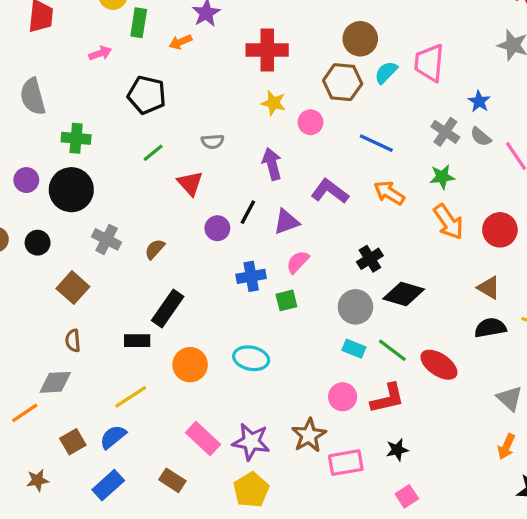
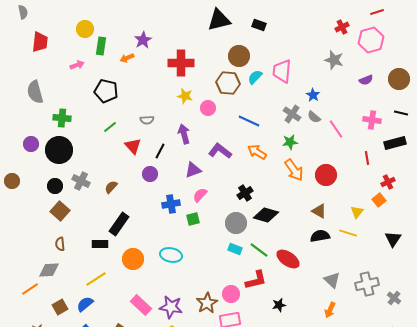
black line: (248, 212) -> (160, 151), moved
black circle: (38, 243) -> (55, 186), moved
pink circle: (343, 397) -> (231, 294), moved
black star: (397, 450) -> (279, 305), moved

